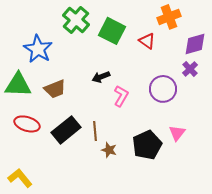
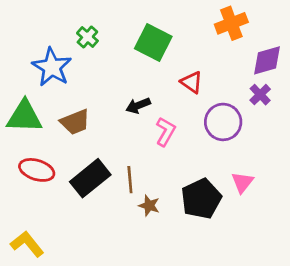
green cross: (76, 20) -> (87, 37), moved, size x0.6
red triangle: (147, 41) -> (192, 82), moved

